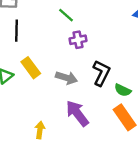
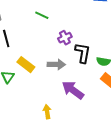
purple cross: (78, 40) -> (65, 38), moved

